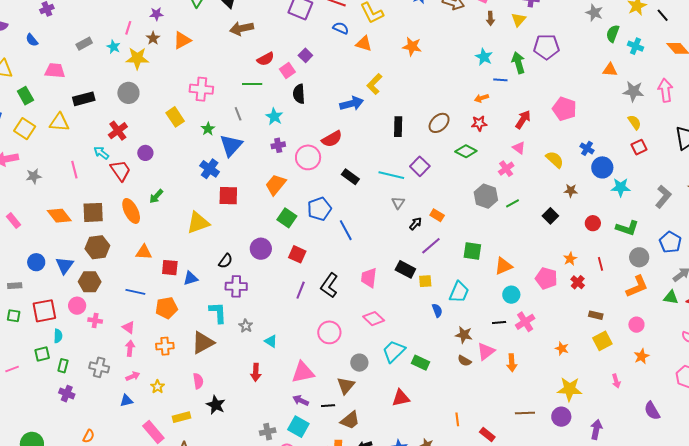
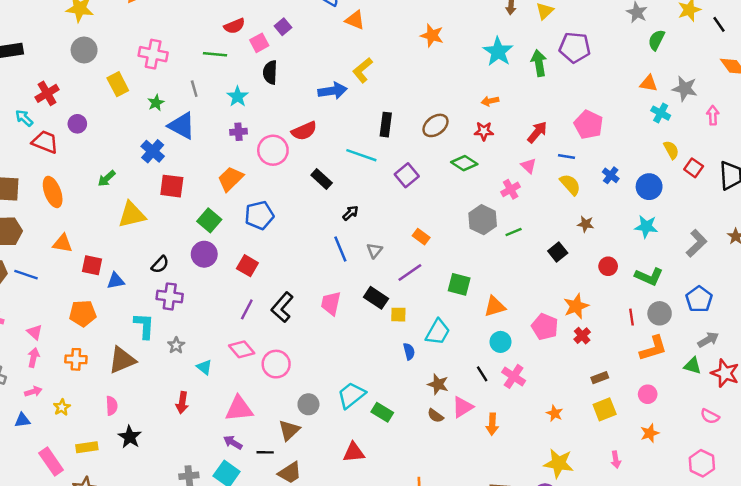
cyan cross: (636, 46) -> (661, 113), moved
orange star: (412, 47) -> (432, 35), moved
cyan star: (484, 57) -> (498, 52), size x1.4
blue line: (500, 80) -> (567, 156), moved
pink arrow: (665, 90) -> (713, 115), size x0.7
gray star: (633, 91) -> (685, 89), moved
gray circle: (128, 93) -> (84, 50), moved
blue triangle: (231, 145) -> (182, 126), turned -50
red square: (639, 147) -> (694, 168), moved, turned -35
blue circle: (602, 167) -> (649, 187), moved
red trapezoid: (120, 171) -> (45, 142), turned -40
cyan line: (391, 175) -> (361, 155), moved
green arrow: (156, 196) -> (107, 178), moved
gray triangle: (398, 203) -> (374, 250), moved
blue pentagon: (319, 209) -> (259, 215), moved
green square: (287, 218) -> (209, 220), moved
black arrow: (416, 224) -> (350, 213), moved
blue line: (346, 230) -> (340, 249), moved
orange star: (570, 259) -> (576, 306), size x1.5
red line: (600, 264) -> (631, 317), moved
blue line: (135, 292) -> (26, 275), moved
brown rectangle: (596, 315) -> (600, 378), turned -40
pink diamond: (374, 319) -> (242, 349), moved
black line: (499, 322) -> (482, 374), turned 56
pink cross: (525, 322) -> (514, 376), turned -30

